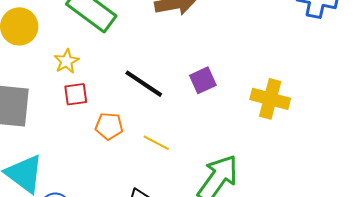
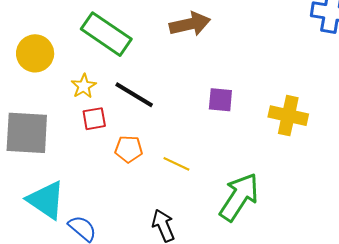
purple square: (203, 80) -> (220, 100), turned 32
black line: (144, 84) -> (134, 95), moved

